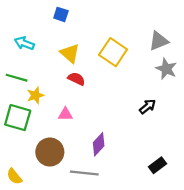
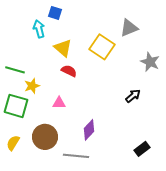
gray triangle: (159, 41) -> (129, 28), moved
cyan arrow: (24, 43) -> (39, 29), moved, turned 54
yellow semicircle: (14, 176) -> (13, 143), moved, turned 70

